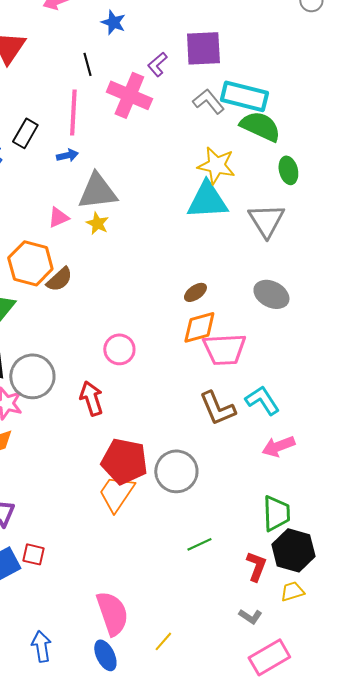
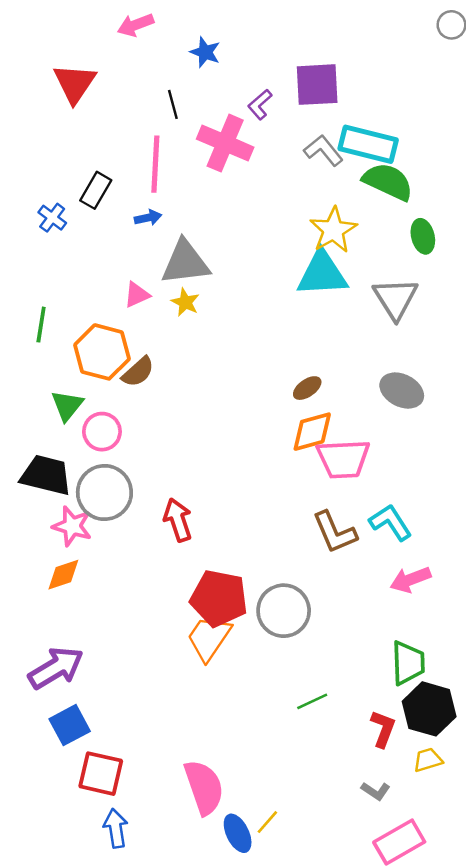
yellow star: (216, 165) -> (333, 230), turned 30
pink circle: (119, 349) -> (102, 432), moved
red square: (33, 554) -> (101, 774), moved, size x1.6
blue ellipse: (105, 655) -> (238, 833), moved

